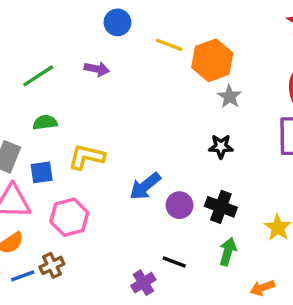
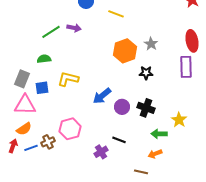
orange hexagon: (212, 60) -> (125, 51), moved
green line: (38, 76) -> (51, 32), moved
pink hexagon: (69, 217) -> (70, 129), moved
green arrow: (228, 252) -> (159, 134), moved, turned -105
orange arrow: (262, 288) -> (155, 154), moved

